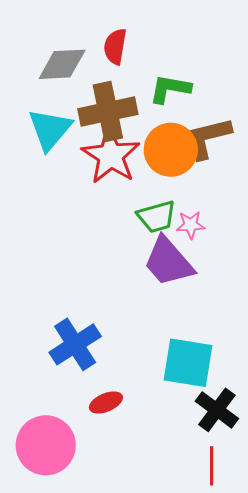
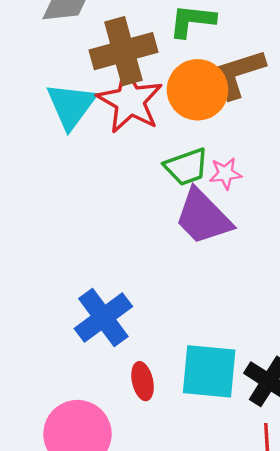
cyan triangle: (50, 129) -> (71, 106), moved
cyan square: (188, 363) -> (209, 371), moved
red ellipse: (106, 403) -> (143, 381), turned -76

